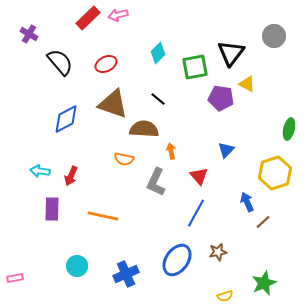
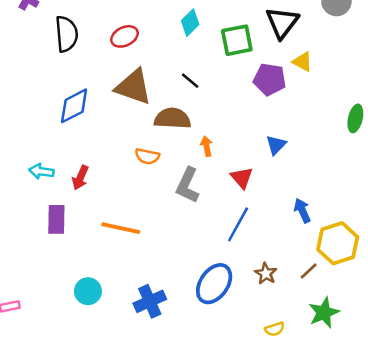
black semicircle: (60, 62) -> (67, 34), turned 36
yellow hexagon: (275, 173) -> (338, 243), moved
brown line: (263, 222) -> (309, 271), moved
brown star: (218, 252) -> (266, 274), turned -30

